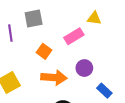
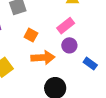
pink rectangle: (74, 36) -> (66, 26), moved

